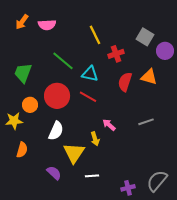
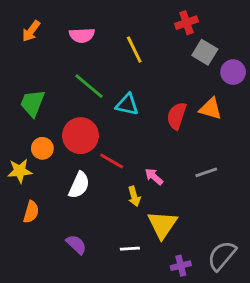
pink semicircle: (47, 25) -> (82, 35), moved
red cross: (116, 54) -> (186, 23), moved
red line: (88, 97) -> (112, 161), moved
yellow triangle: (74, 153) -> (162, 225), moved

